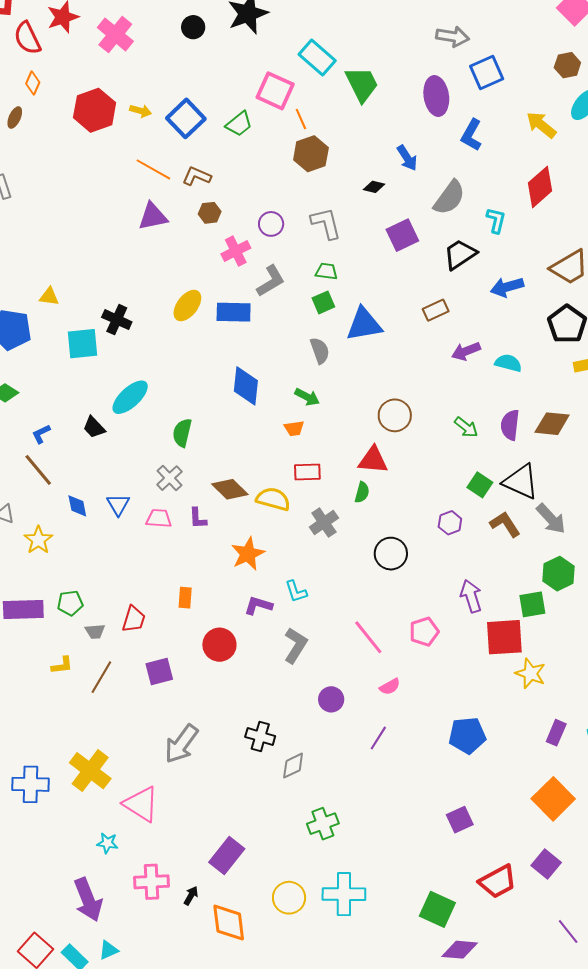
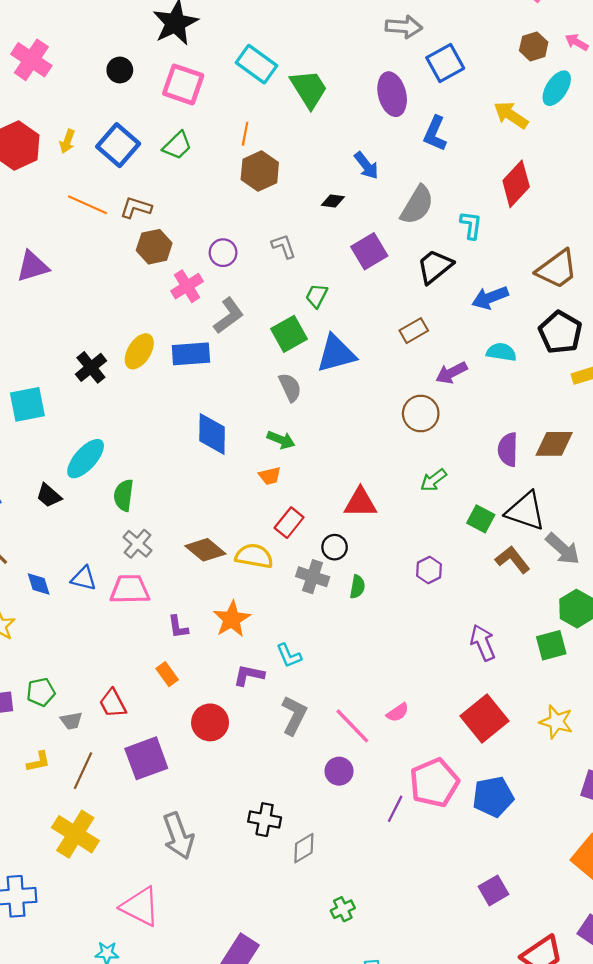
black circle: (193, 27) -> (120, 70), moved
pink square: (275, 91) -> (183, 84), moved
yellow arrow: (141, 111) -> (67, 141), turned 100
orange line: (301, 119) -> (245, 134), turned 40
brown hexagon: (210, 213) -> (154, 247), size x1.4
purple triangle: (153, 216) -> (33, 266), moved
gray L-shape: (326, 223) -> (284, 246), size x0.7
green trapezoid: (326, 271) -> (317, 296), moved, turned -65
green square: (323, 302) -> (289, 334), size x1.4
black cross: (117, 320) -> (91, 367), moved, turned 32
cyan semicircle: (508, 363) -> (501, 352), moved
brown circle: (395, 415) -> (421, 414), moved
green arrow: (466, 427) -> (433, 480), moved, turned 110
green semicircle: (182, 433) -> (124, 495), moved
red rectangle: (307, 472) -> (289, 523), turned -44
green semicircle: (362, 492) -> (357, 587), moved
blue triangle: (118, 505) -> (84, 578), turned -40
pink trapezoid: (159, 518) -> (130, 589), size x1.4
purple L-shape: (198, 518) -> (178, 627), moved
gray cross: (324, 523) -> (313, 577), turned -32
purple hexagon: (450, 523) -> (429, 570), moved
black circle: (391, 554) -> (335, 547), moved, size x0.7
orange rectangle: (185, 598) -> (167, 674), turned -35
red trapezoid: (134, 619) -> (113, 703), turned 140
pink pentagon: (424, 632) -> (434, 783), moved, size x1.5
pink line: (368, 637) -> (352, 726), moved
red square: (504, 637) -> (484, 718), moved, turned -30
purple square: (159, 671) -> (146, 758), size x1.4
pink semicircle: (390, 687) -> (398, 712), moved
gray arrow: (181, 744) -> (178, 836), turned -51
yellow cross: (90, 771) -> (75, 834), moved
green cross: (323, 824) -> (343, 909), size x0.7

